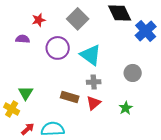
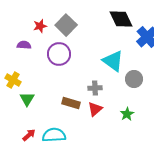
gray square: (78, 19) -> (66, 25), moved
cyan triangle: (91, 55) -> (113, 61), moved
yellow cross: (12, 109) -> (13, 80), moved

